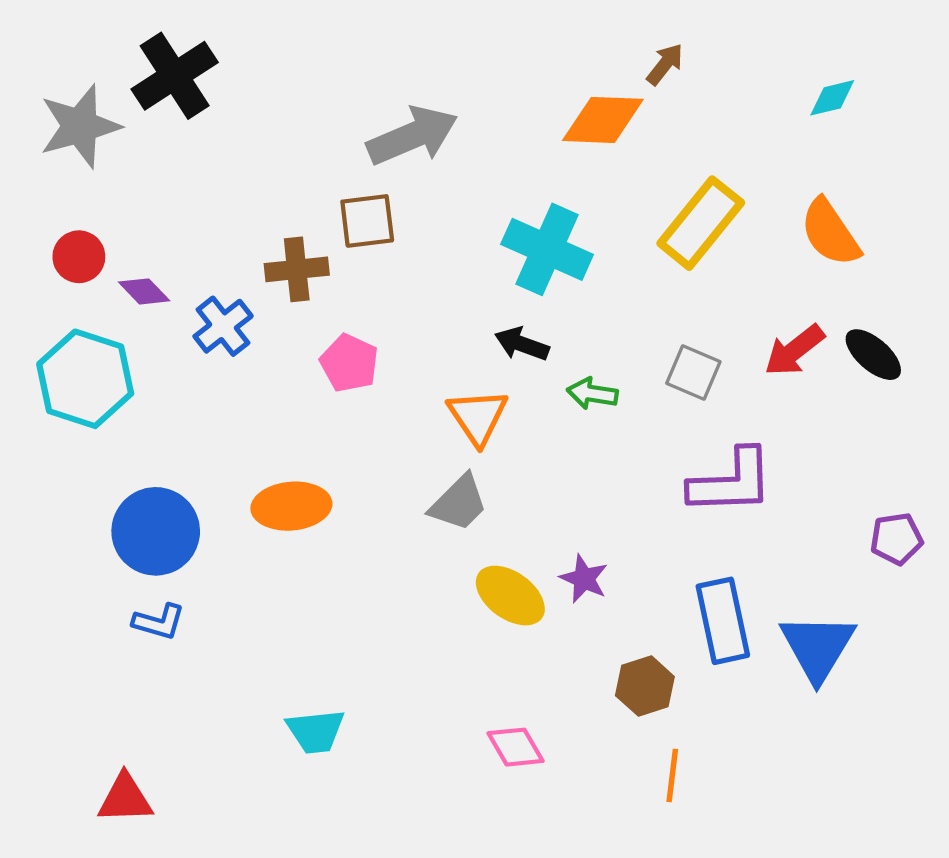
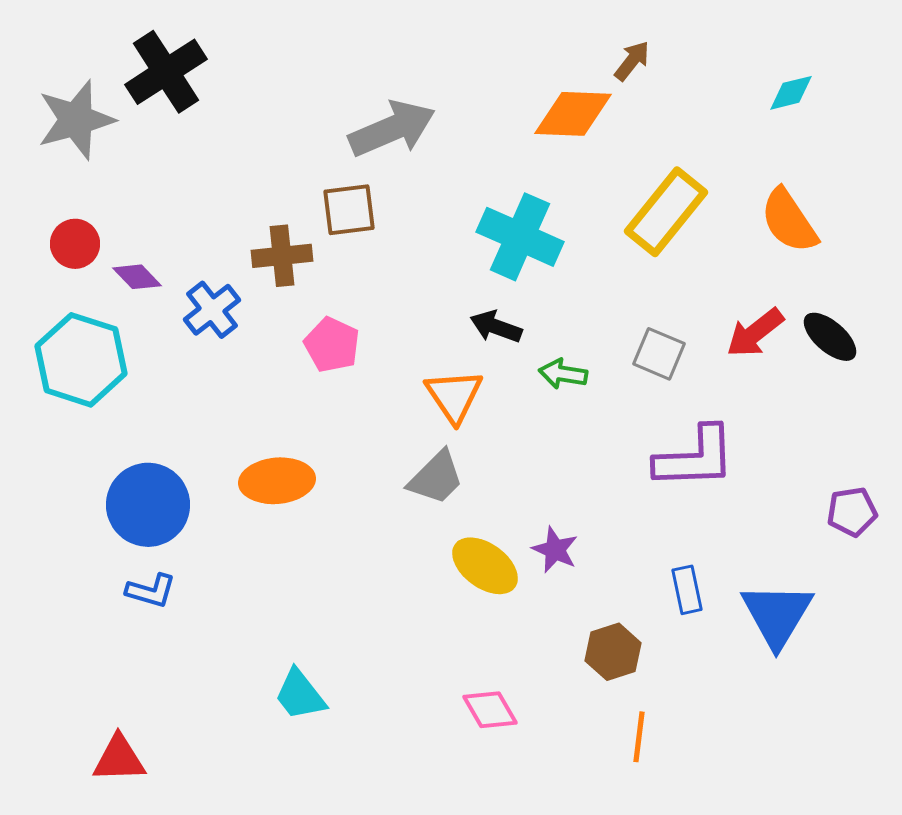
blue rectangle: (723, 621) -> (687, 590), size x0.6
cyan trapezoid: (316, 731) -> (300, 695), turned 58

